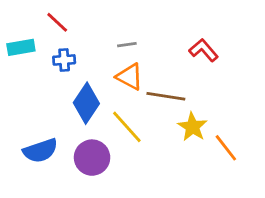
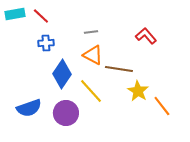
cyan rectangle: (21, 47) -> (15, 14), moved

